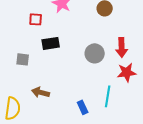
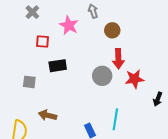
red arrow: (122, 47) -> (118, 59), moved
red star: (127, 72) -> (135, 79), moved

